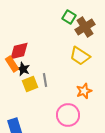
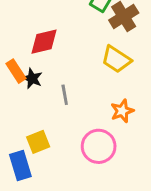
red diamond: (19, 51) -> (44, 42), moved
yellow square: (30, 84) -> (38, 142), moved

